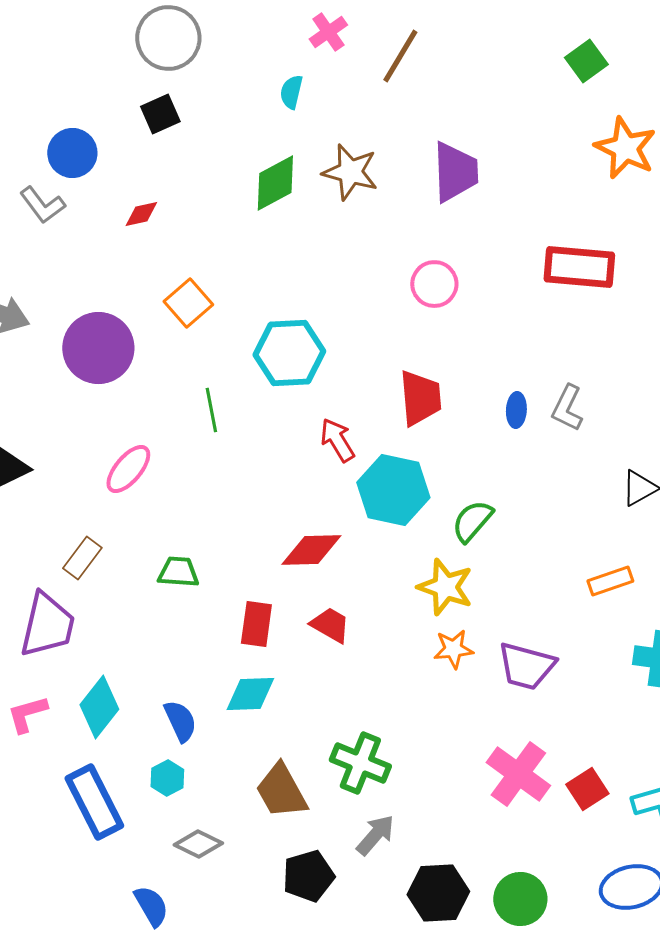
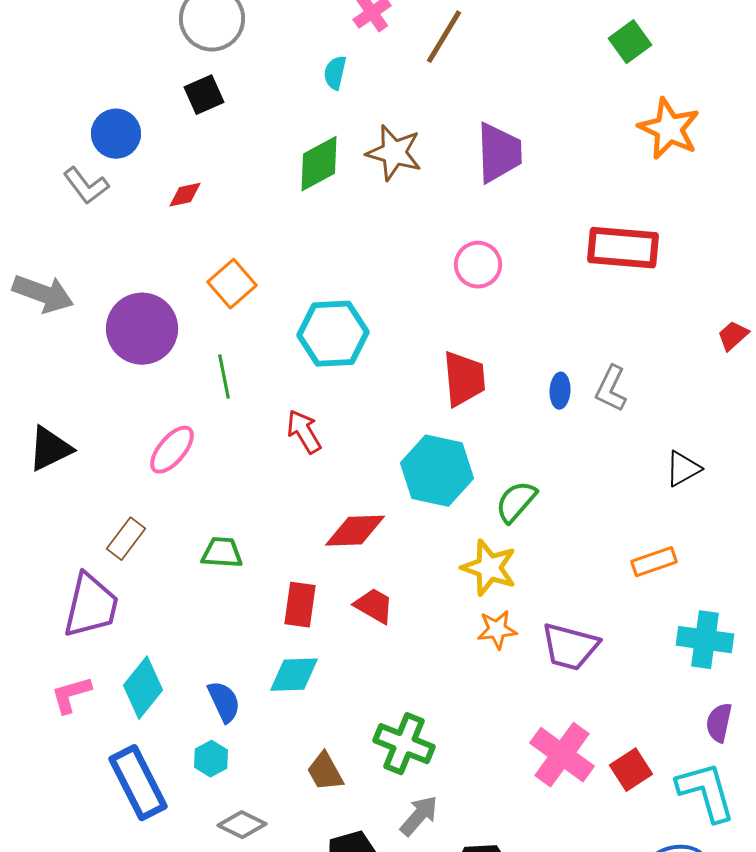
green line: (211, 410) -> (224, 377), moved
red arrow: (337, 440) -> (304, 432), moved
brown trapezoid: (281, 791) -> (325, 772), size x0.7

